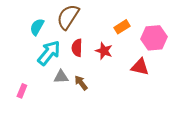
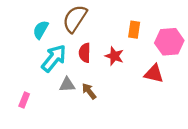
orange rectangle: (122, 27) -> (134, 30), turned -49

